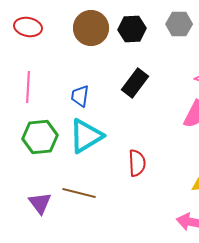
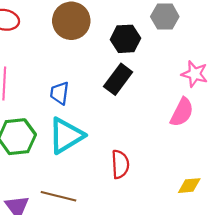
black hexagon: (132, 29) -> (125, 39), moved

